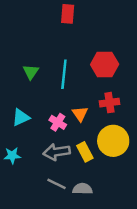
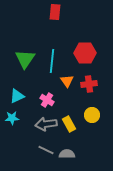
green triangle: (31, 72) -> (25, 59), size x1.5
orange triangle: (80, 114) -> (67, 81), moved
yellow circle: (113, 141) -> (92, 115), size x0.6
cyan star: (12, 156) -> (12, 118), moved

